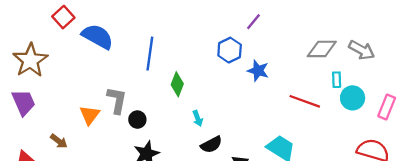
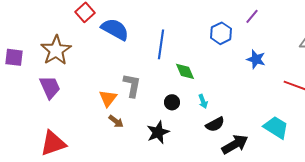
blue hexagon: (230, 50) -> (221, 33), moved
green diamond: (177, 84) -> (185, 71), turned -45
black circle: (137, 120) -> (172, 102), moved
brown arrow: (59, 141) -> (116, 121), moved

